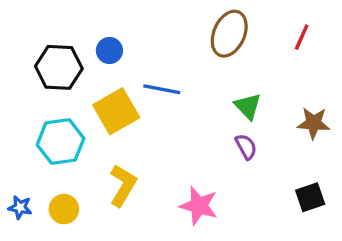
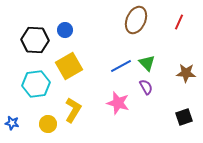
blue line: (162, 89) -> (121, 66), moved, turned -40
pink star: (199, 206) -> (118, 103), moved
yellow circle: (64, 209) -> (48, 124), moved

